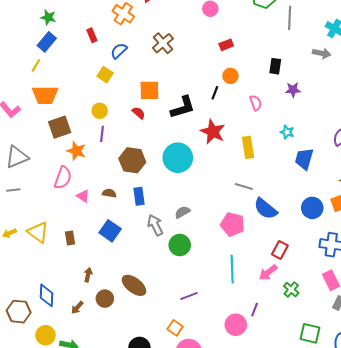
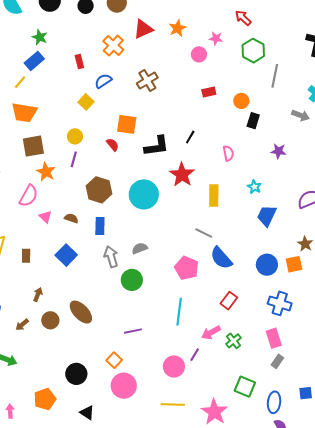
orange circle: (230, 76) -> (241, 101), moved
purple star: (293, 90) -> (278, 151), moved
pink arrow: (268, 273) -> (211, 333), moved

